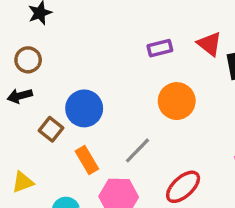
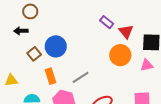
red triangle: (209, 44) -> (126, 32), moved
purple rectangle: (160, 48) -> (107, 22), turned 40
orange circle: (177, 101) -> (120, 55), moved

